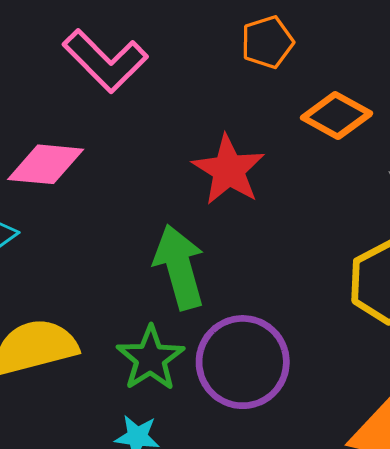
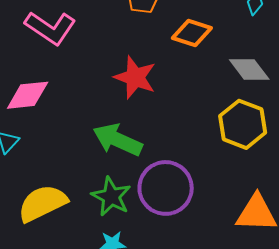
green arrow: (179, 267) -> (118, 140), turned -39

